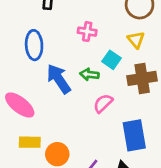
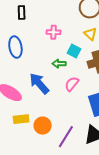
blue arrow: (59, 79) -> (39, 83), moved

